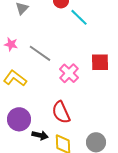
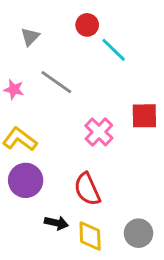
gray line: (40, 53) -> (56, 82), moved
purple circle: (19, 119) -> (26, 180), moved

